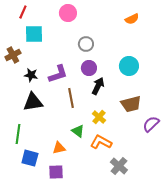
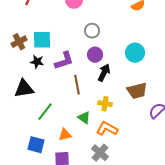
cyan square: (34, 34) -> (42, 40), moved
black triangle: (33, 102) -> (24, 89), moved
yellow cross: (99, 117) -> (105, 104), turned -32
green line: (18, 134) -> (45, 112), moved, turned 30
gray cross: (119, 166) -> (100, 153), moved

